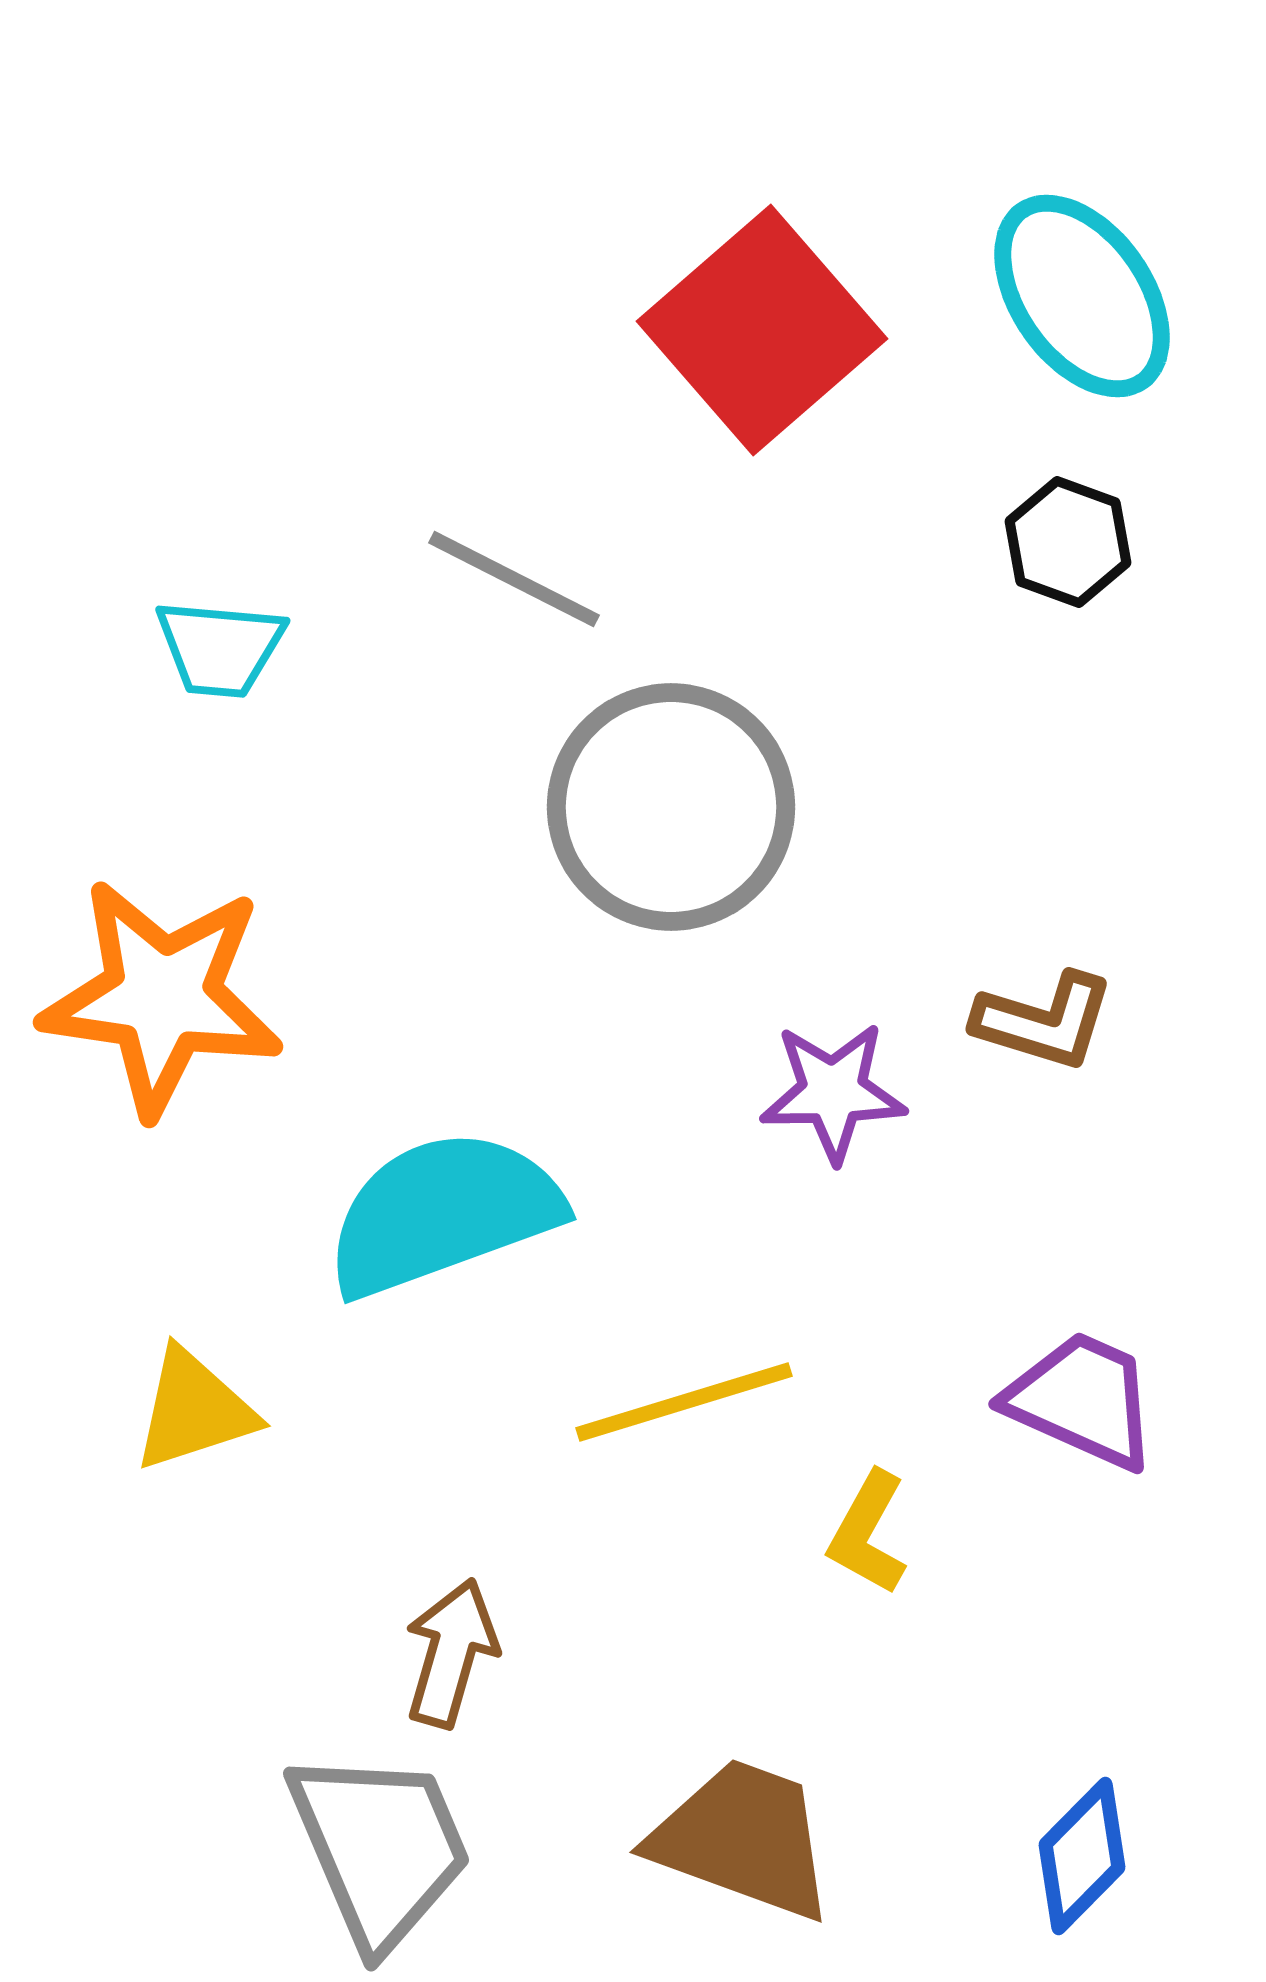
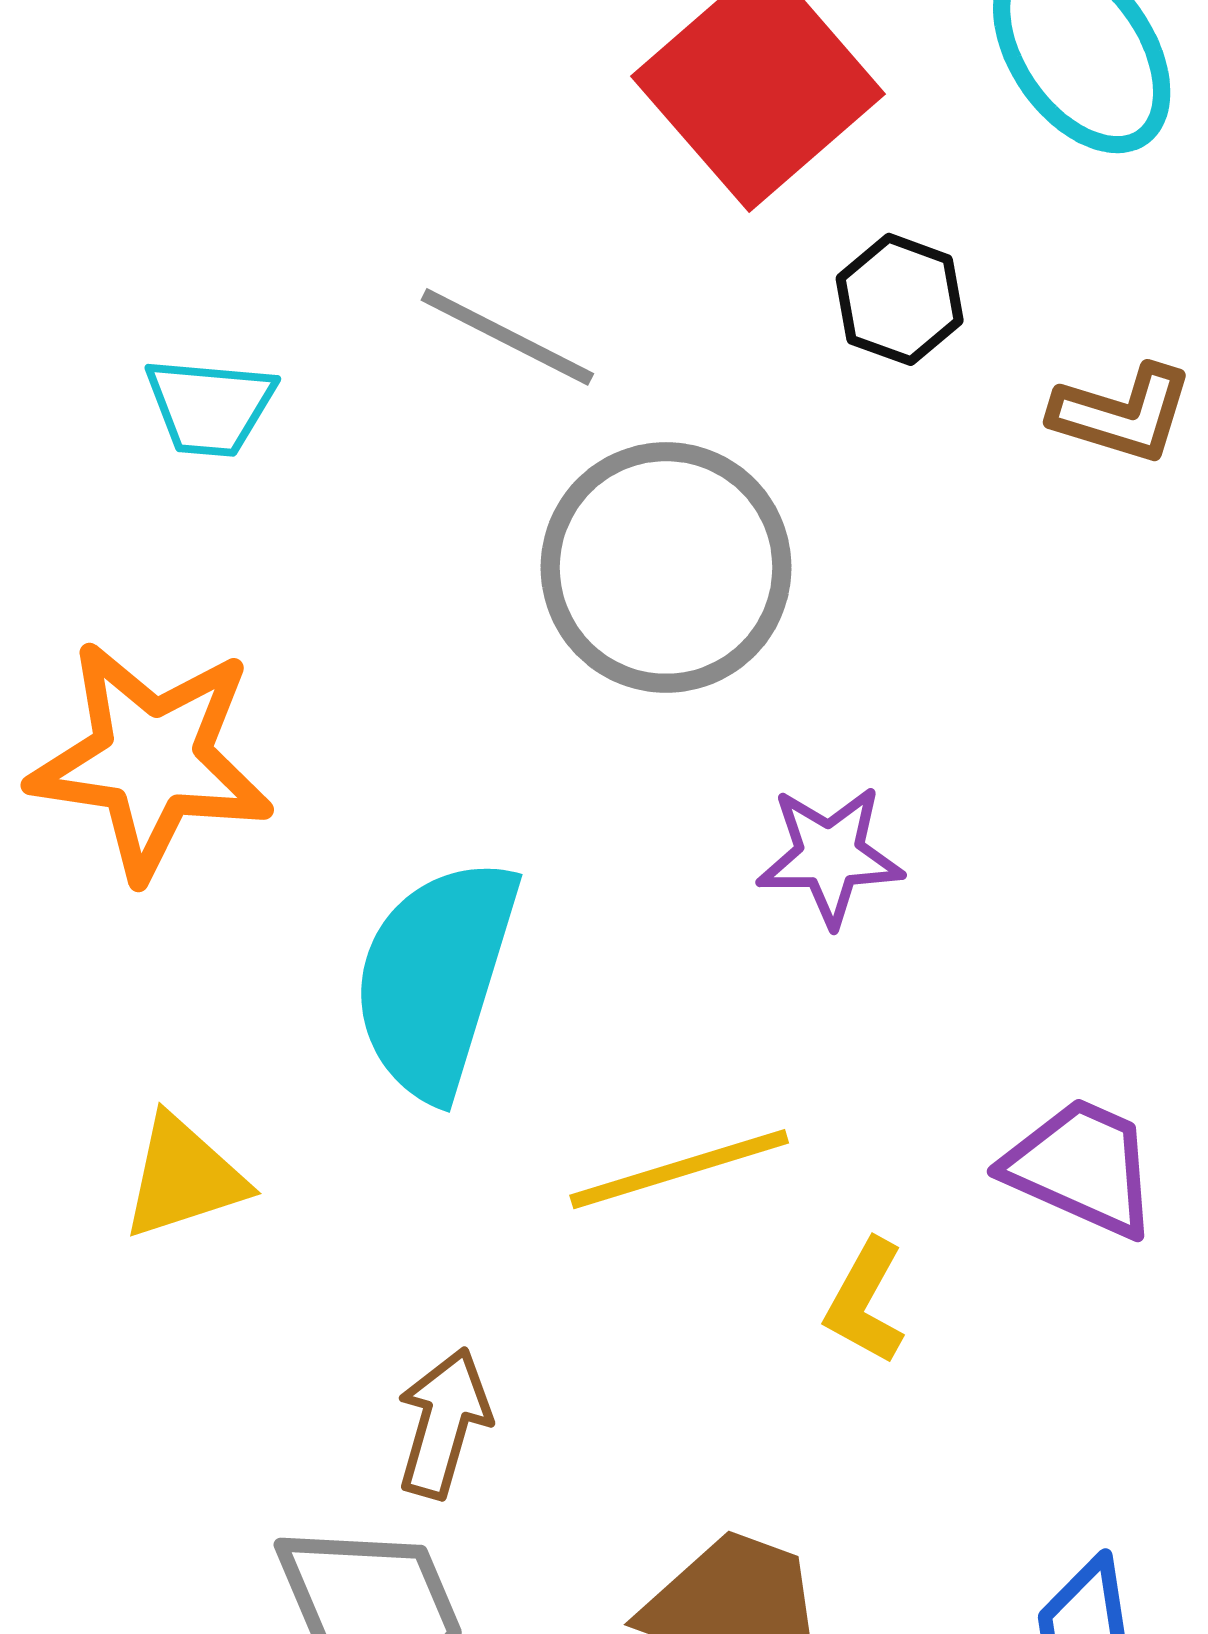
black hexagon: (1068, 542) -> (900, 299), moved
brown L-shape: (1044, 1021) -> (1122, 414), moved
cyan semicircle: (443, 1213) -> (435, 978), turned -53

